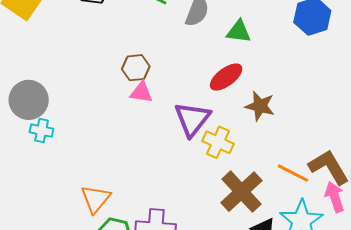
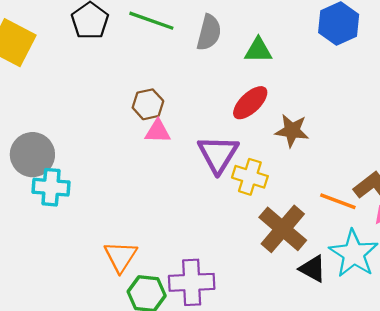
cyan cross: (42, 131) -> (51, 187), size x1.4

